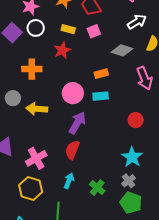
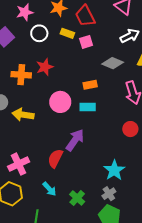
white circle: (36, 28) -> (39, 33), moved
yellow rectangle: (68, 29) -> (67, 33), moved
red star: (62, 50) -> (45, 67), moved
red circle: (136, 120) -> (130, 129), moved
purple arrow: (77, 123) -> (75, 140), moved
cyan arrow: (69, 181) -> (49, 189), turned 112

